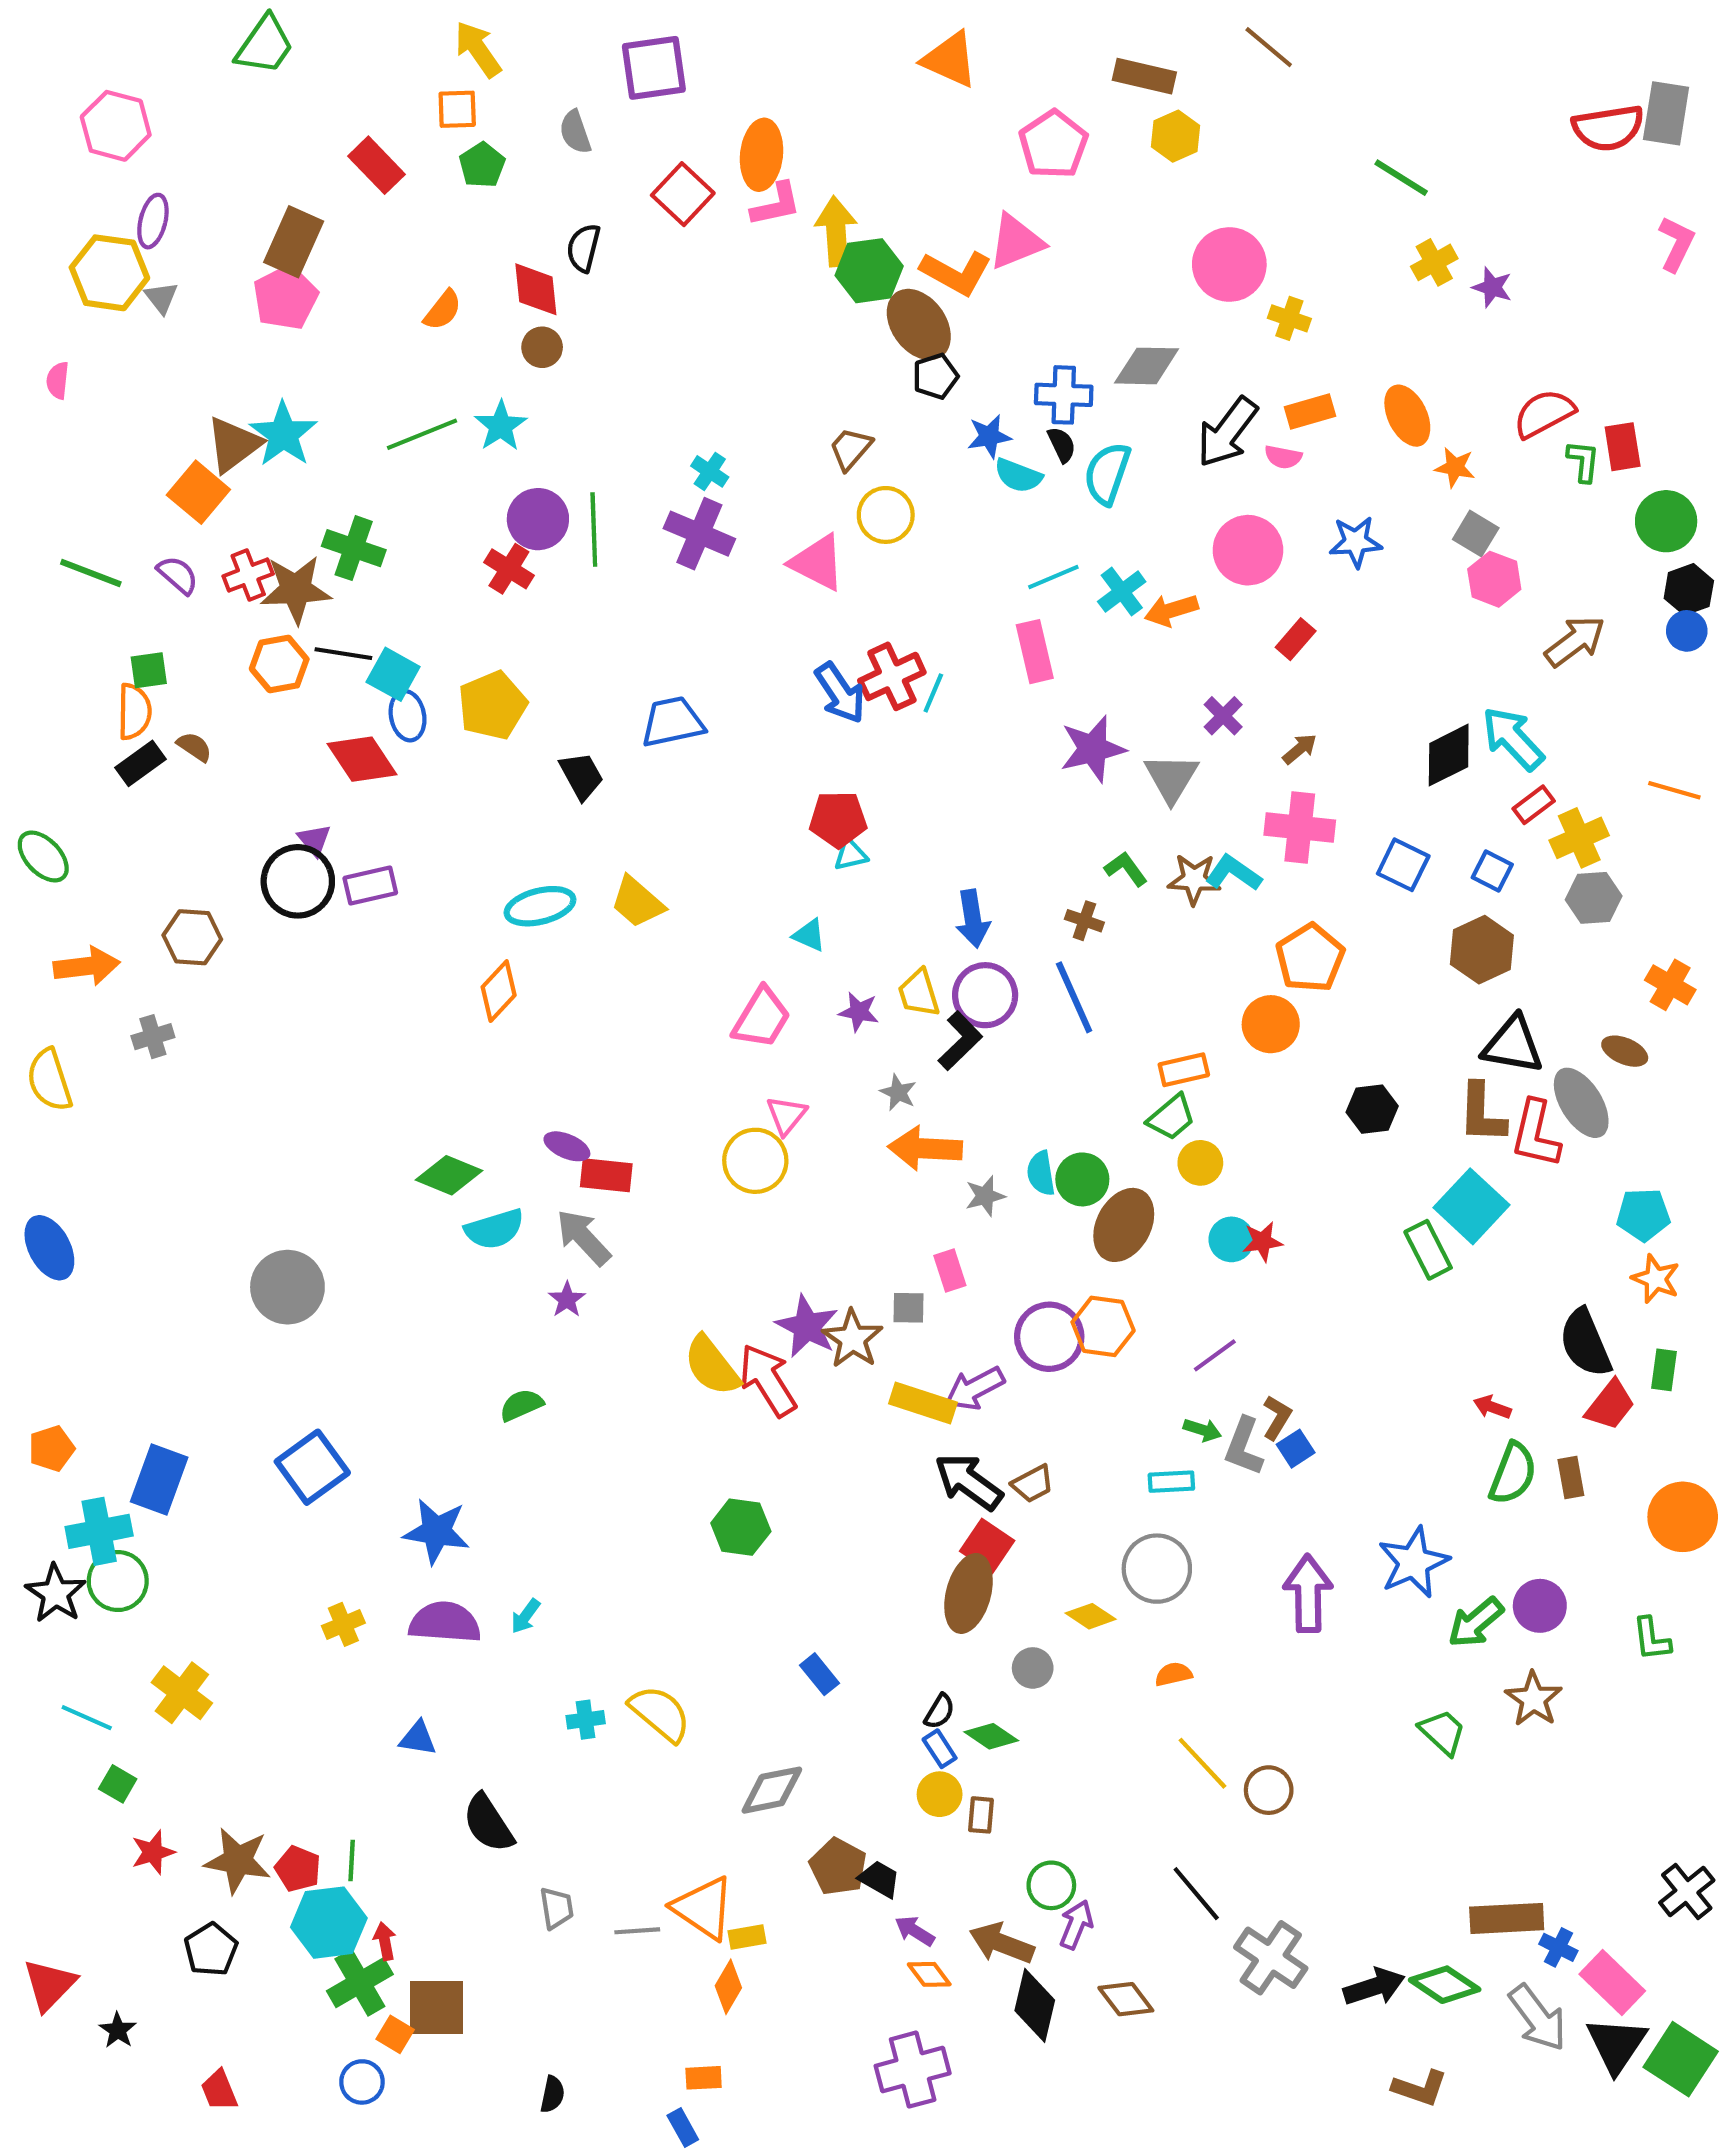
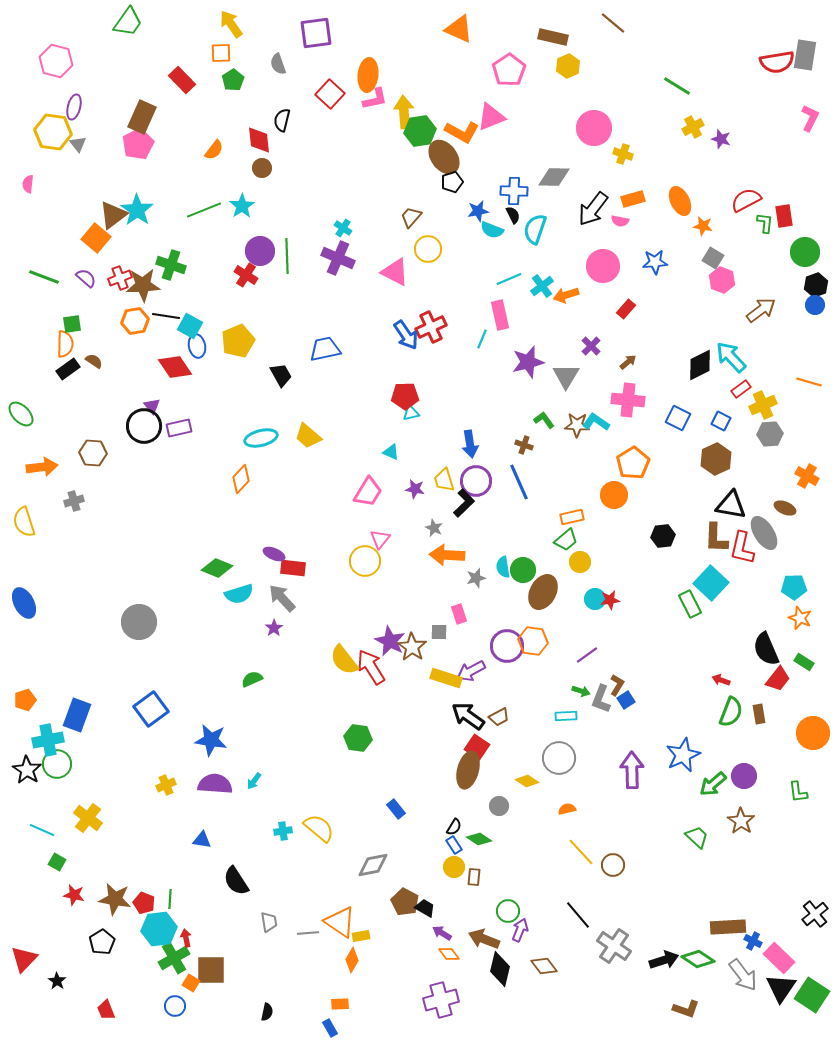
cyan line: (933, 693) -> (482, 339), moved
green rectangle: (1664, 1370) -> (804, 662), turned -66
red star: (153, 1852) -> (74, 895), turned 30

